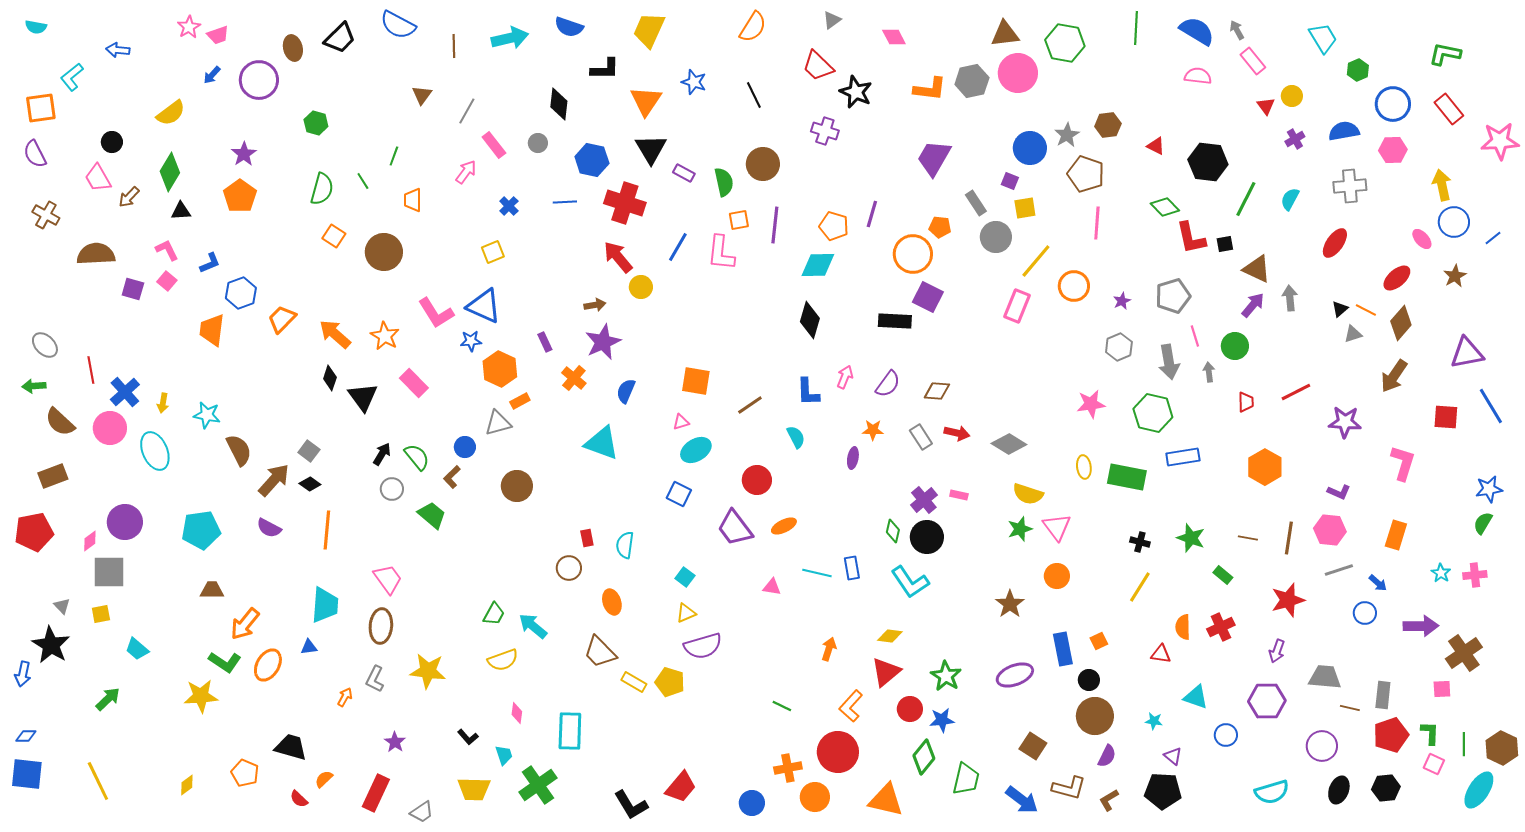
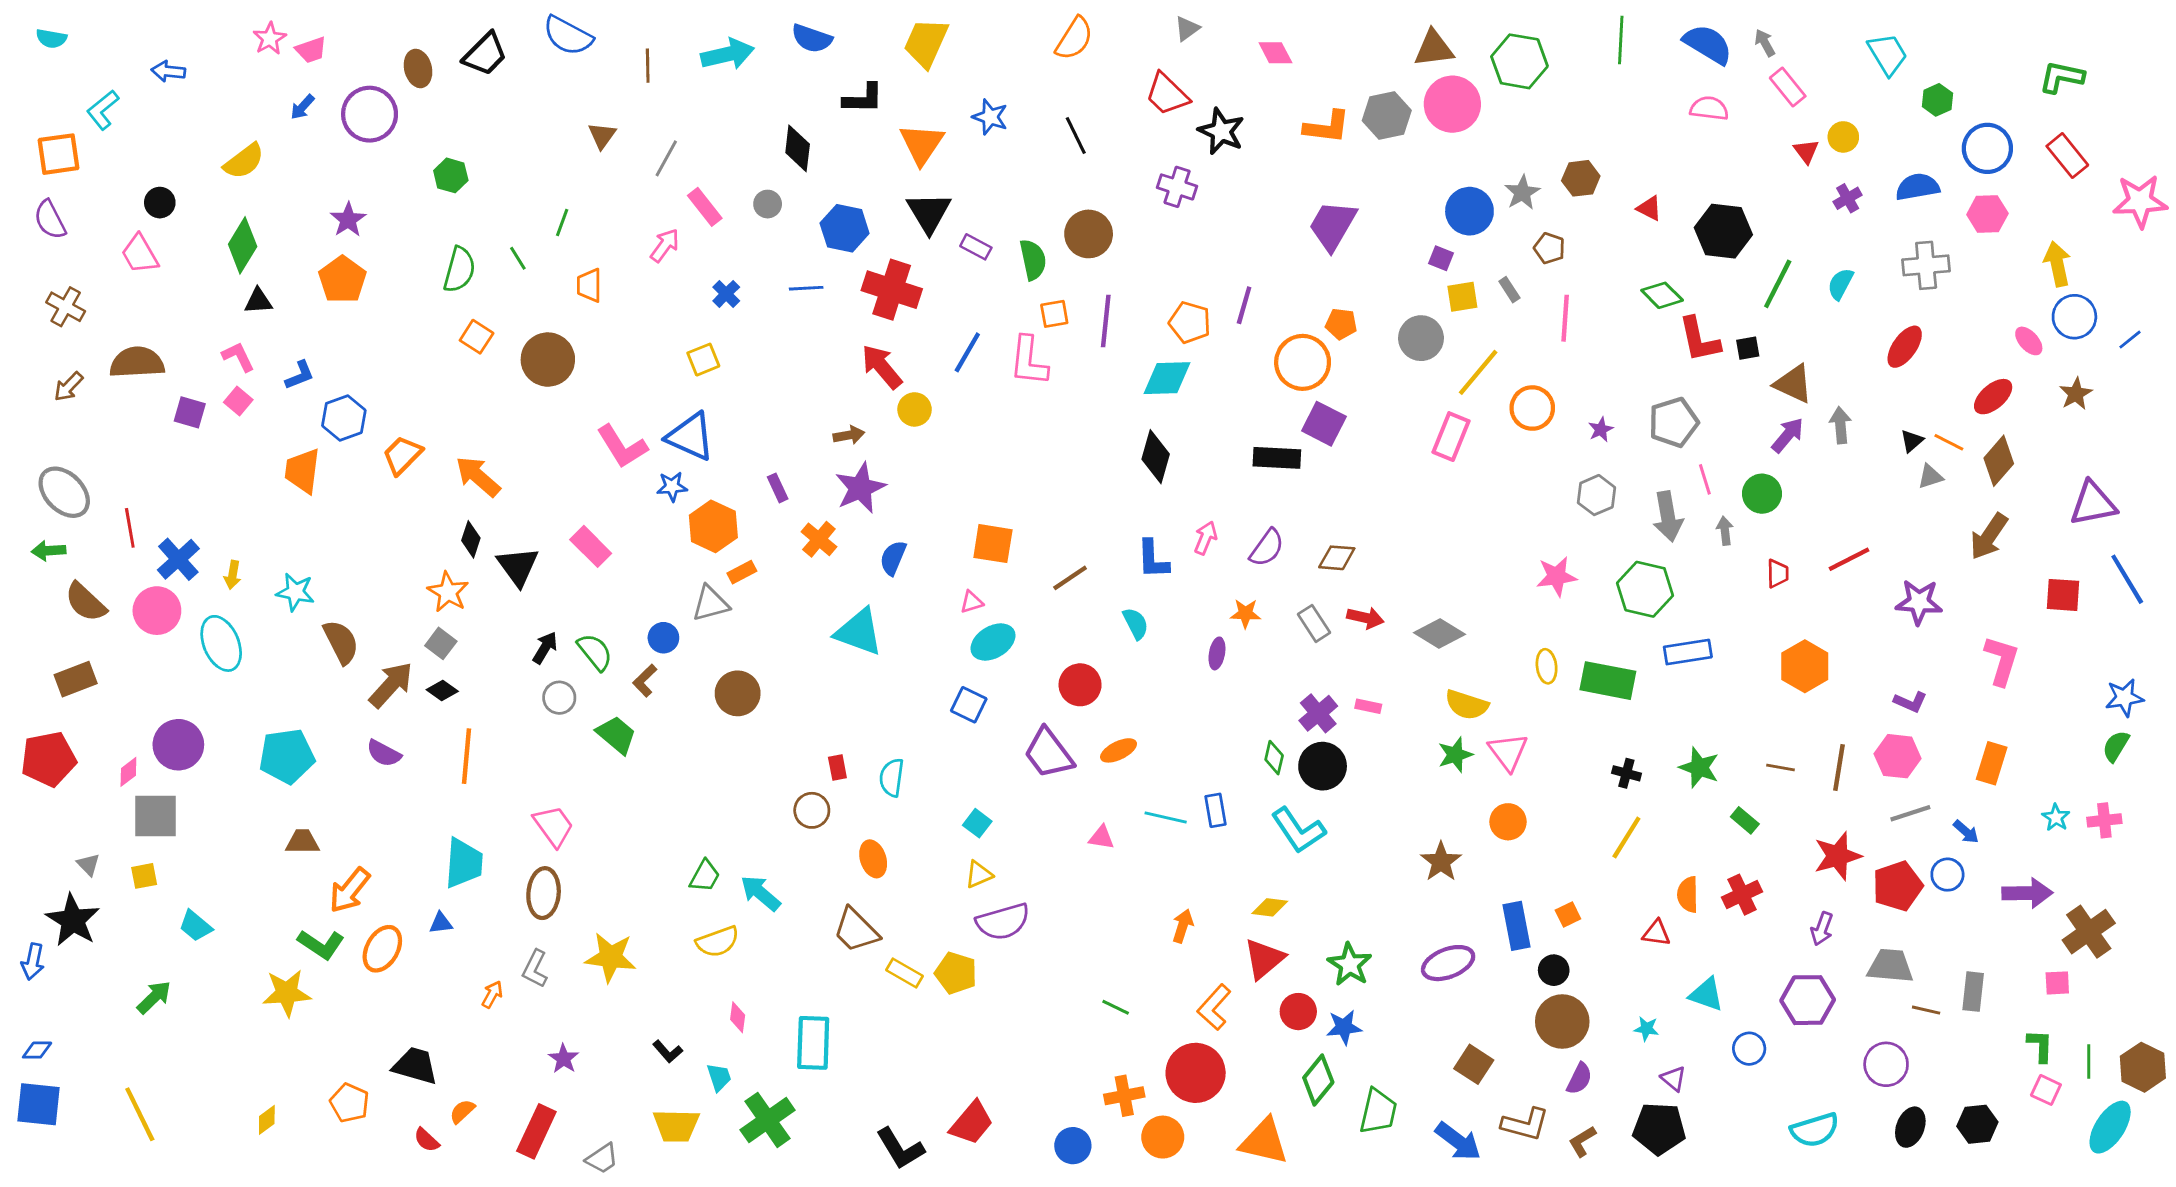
brown pentagon: (1086, 174) -> (1549, 248), size x0.6
brown arrow: (129, 197) -> (68, 387), moved
gray rectangle: (976, 203) -> (1509, 290), moved, size x0.7
orange star: (385, 336) -> (448, 592), moved
gray ellipse: (45, 345) -> (64, 492), size x1.4
red pentagon: (1391, 735) -> (1898, 886), moved

